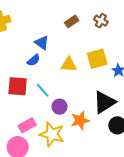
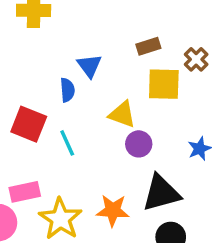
yellow square: (97, 59) -> (164, 84), moved
blue semicircle: (33, 60) -> (67, 90), turned -72
purple circle: (59, 107) -> (139, 144), moved

